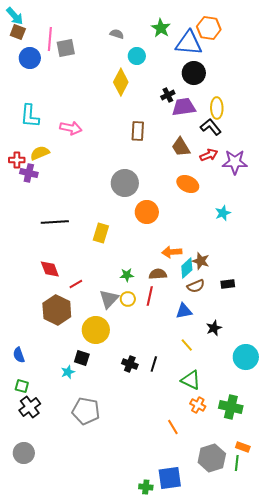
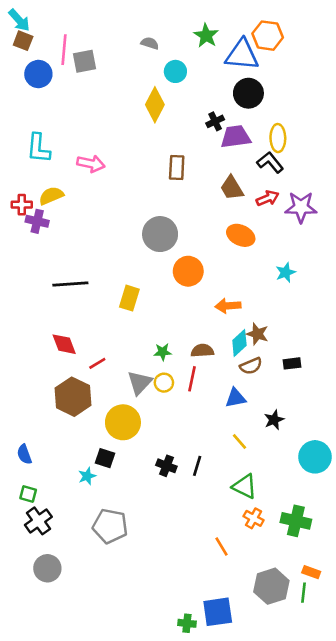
orange arrow: (172, 252) -> (228, 306), moved
gray circle: (24, 453) -> (47, 568), moved

